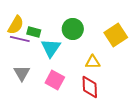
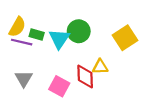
cyan triangle: (51, 48) -> (59, 39), moved
red diamond: (90, 87) -> (85, 77), moved

